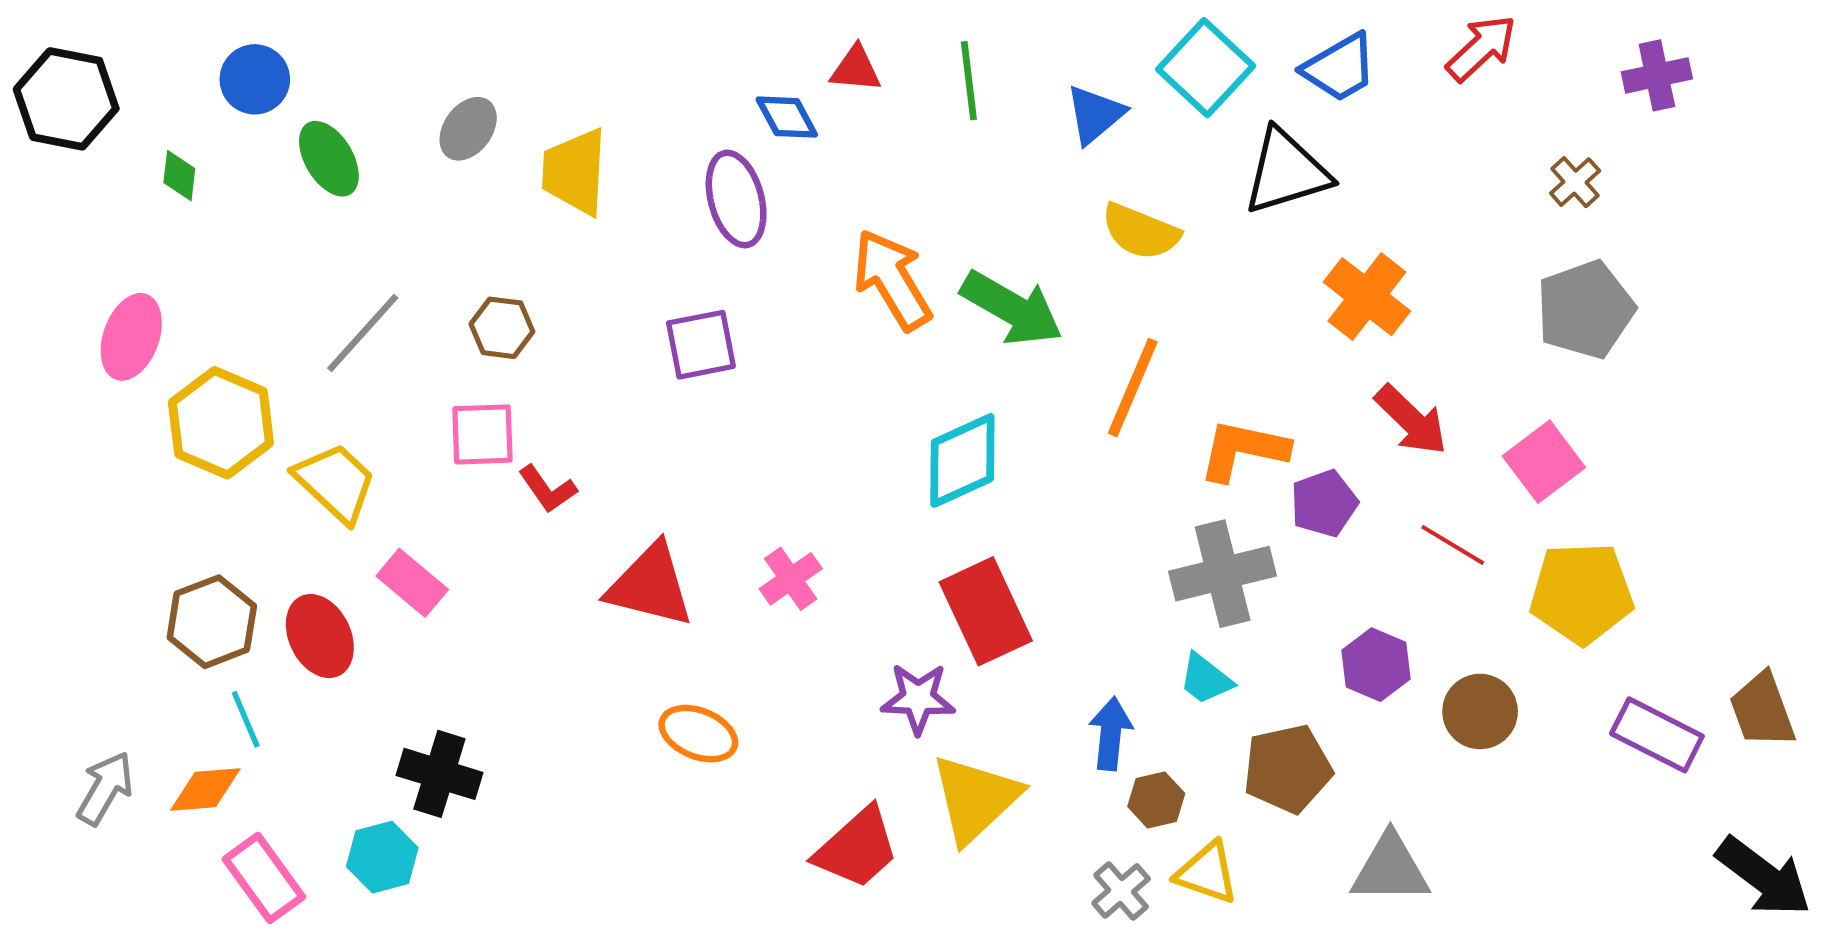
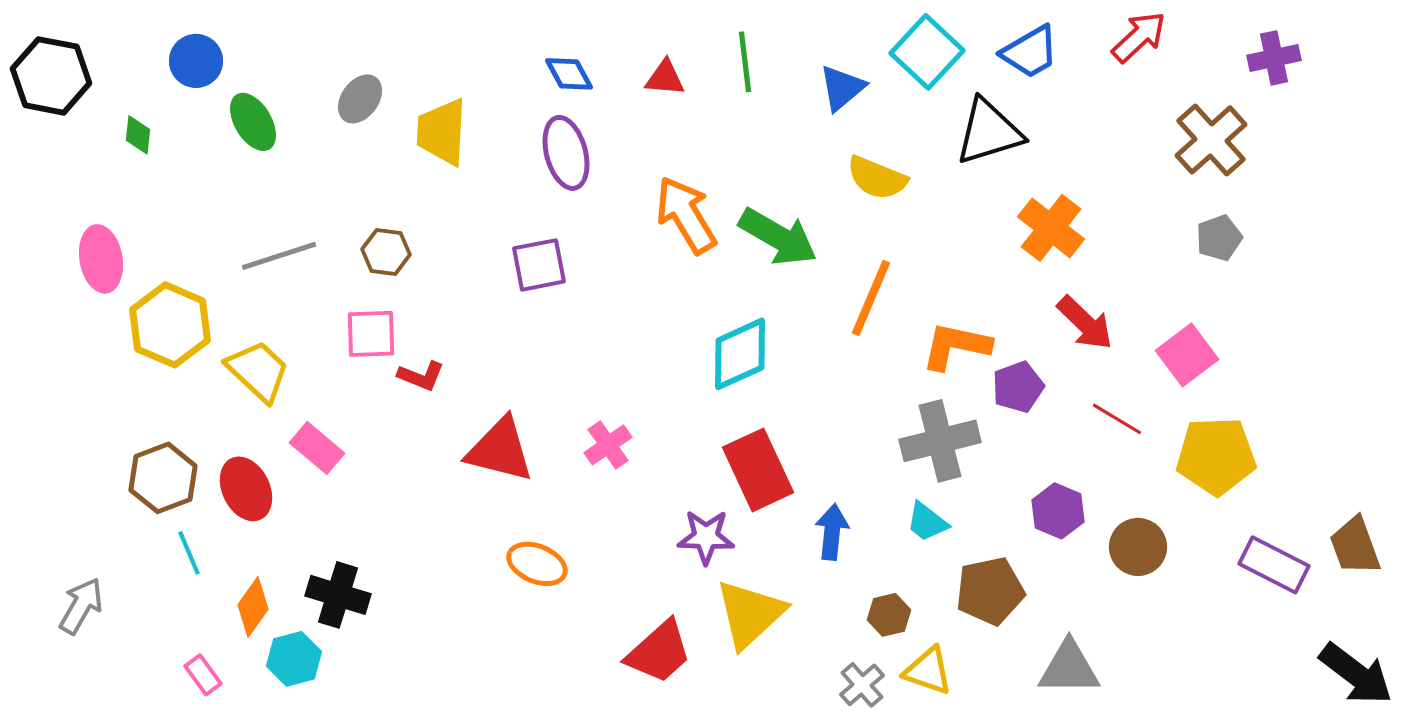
red triangle: (856, 69) -> (665, 78), moved
blue diamond: (787, 117) -> (569, 74), moved
brown cross: (1575, 182) -> (1211, 140), size x1.8
gray pentagon: (1585, 310) -> (1219, 238), size x0.6
gray line: (363, 333) -> (279, 256), turned 30
pink ellipse: (131, 337) -> (101, 259), turned -30
red L-shape: (547, 489) -> (421, 376), turned -33
blue arrow: (1111, 734) -> (832, 532), moved
orange diamond: (205, 790) -> (253, 607), moved, turned -50
pink rectangle: (264, 878) -> (203, 675), size x0.6

